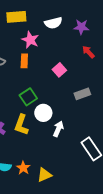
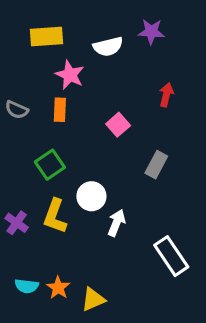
purple star: (81, 27) -> (151, 32), moved
red arrow: (88, 52) -> (166, 95), turned 56
gray rectangle: (82, 94) -> (156, 165), turned -42
green square: (28, 97) -> (50, 165), moved

